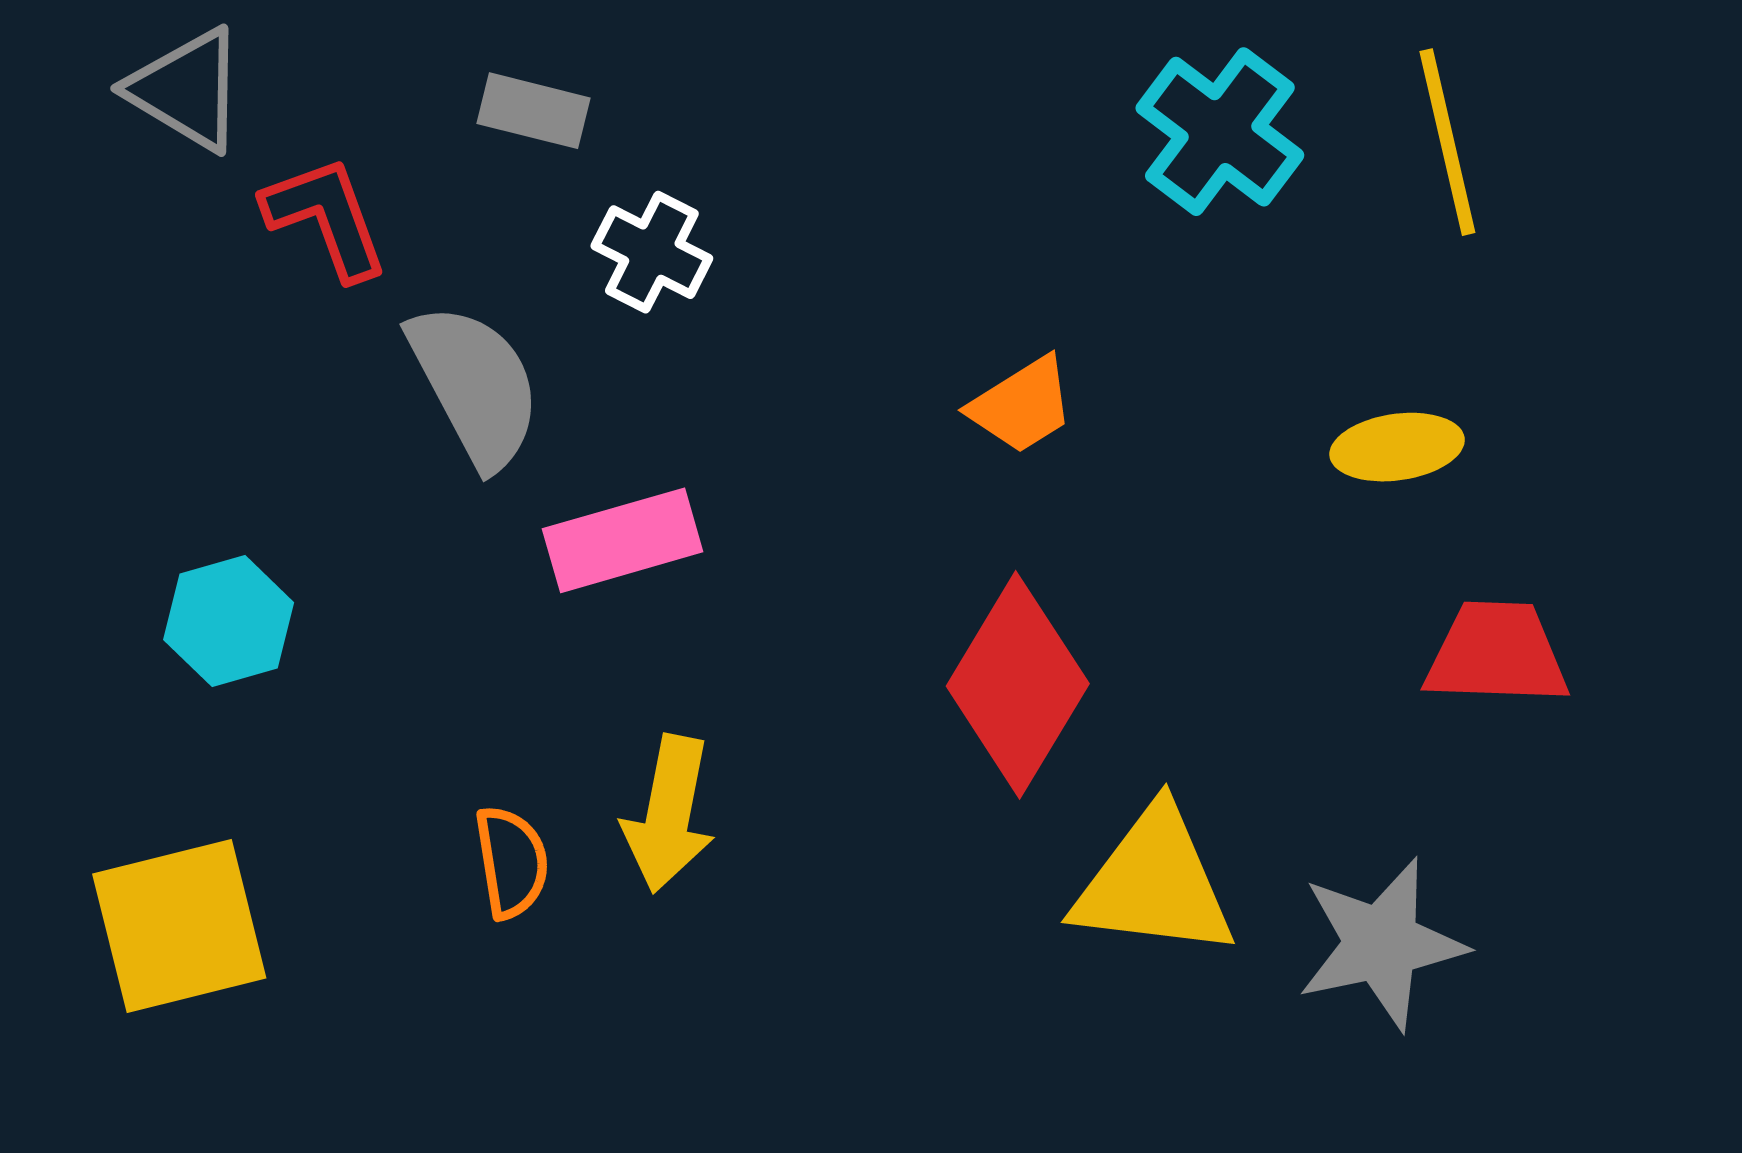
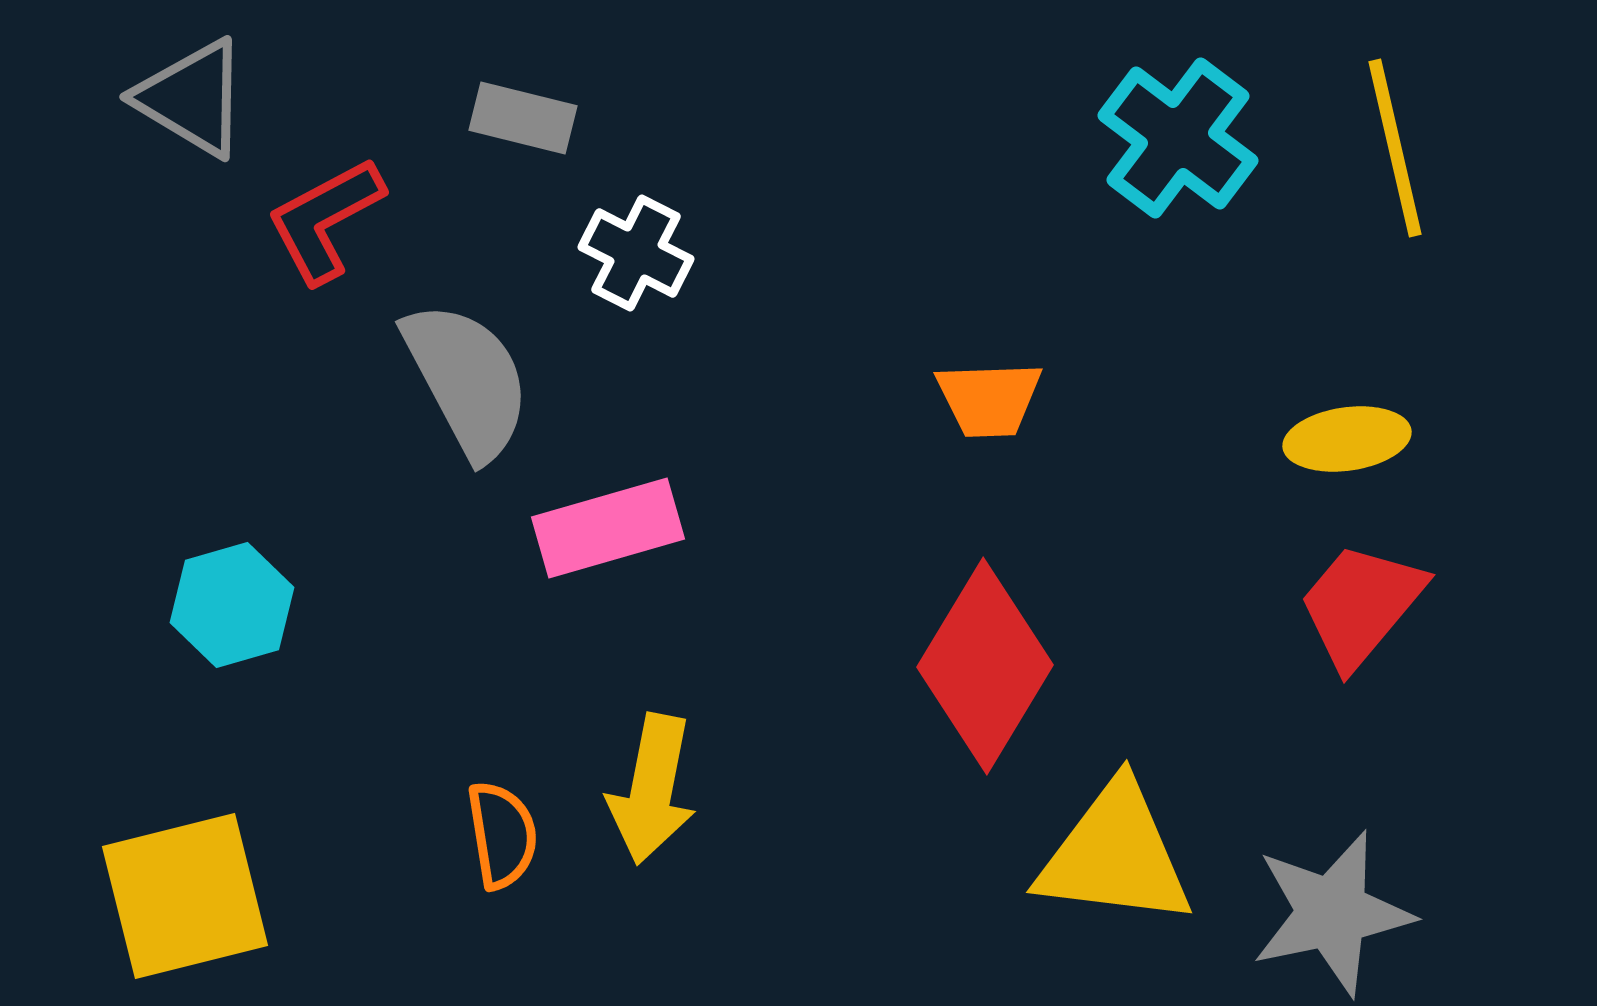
red L-shape: (326, 218) -> (325, 220), turned -98
orange trapezoid: (1022, 405) -> (989, 399), turned 30
red trapezoid: (1497, 654) -> (1361, 605), moved, turned -52

